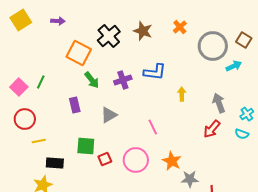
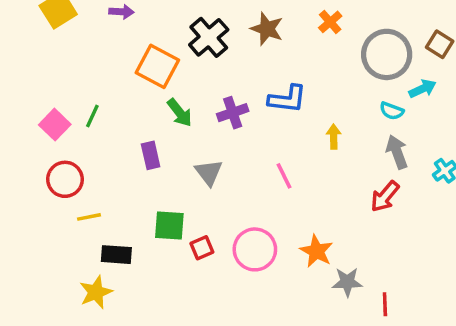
gray triangle: (109, 115) -> (209, 172), turned -36
pink line: (153, 127) -> (284, 176), moved
cyan semicircle: (242, 134) -> (392, 111), moved

